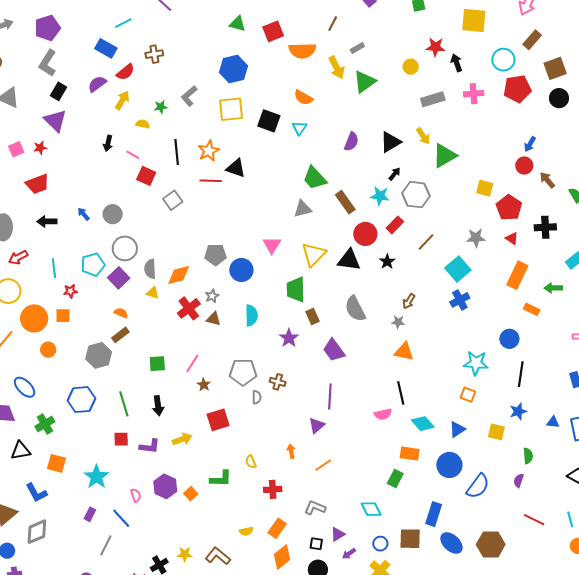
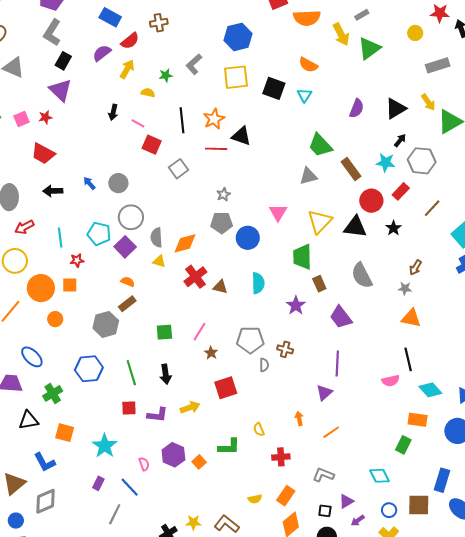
red trapezoid: (37, 184) -> (43, 154), turned 50
cyan pentagon: (93, 265) -> (99, 234), turned 30
gray star: (212, 296) -> (224, 194), moved

